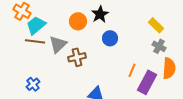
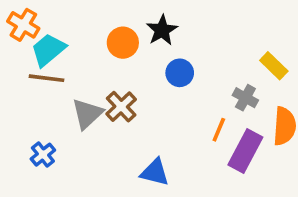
yellow rectangle: (156, 25) -> (274, 66), moved
gray triangle: (58, 44) -> (87, 114), moved
gray cross: (159, 46) -> (245, 98), moved
brown cross: (77, 57) -> (121, 107), turned -30

